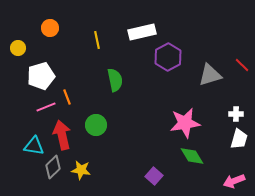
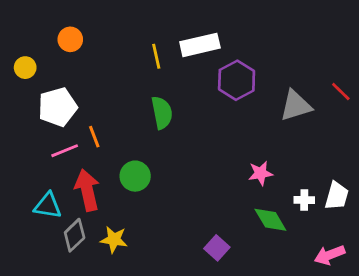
yellow line: (97, 40) -> (156, 56), moved
white cross: (236, 114) -> (304, 200), moved
pink star: (185, 123) -> (261, 173), size x0.6

